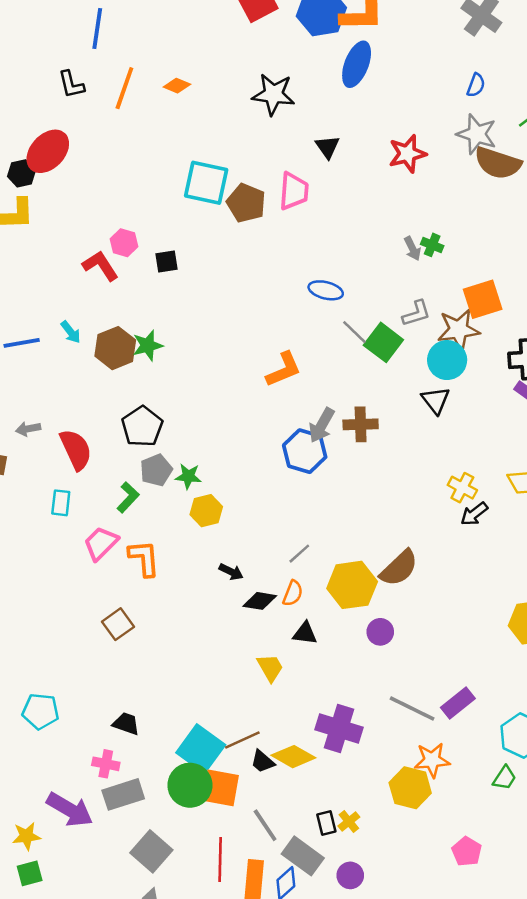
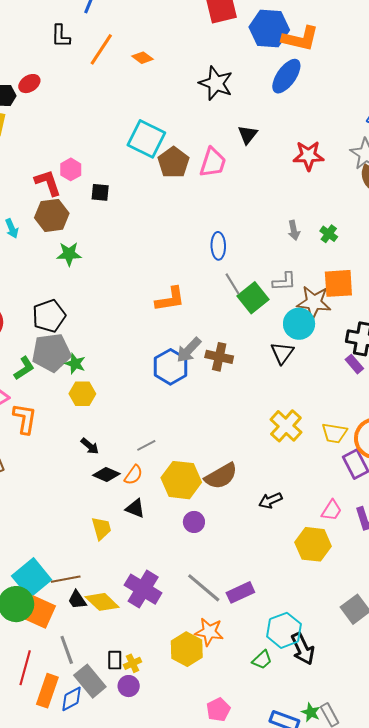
red ellipse: (48, 151) -> (29, 84), size x0.6
green cross: (432, 245) -> (329, 234), moved
blue ellipse: (326, 290) -> (218, 246), turned 60
brown hexagon: (115, 348) -> (52, 215), moved
gray pentagon: (156, 470) -> (51, 352), size x1.5
yellow cross: (462, 488) -> (286, 426), size x1.4
black arrow: (474, 514) -> (270, 501), moved
purple circle: (350, 875) -> (129, 686), moved

